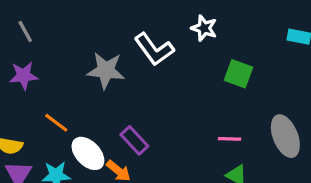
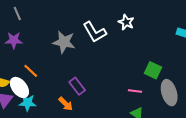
green square: (238, 74) -> (153, 70), moved
white ellipse: (88, 153) -> (19, 87), moved

